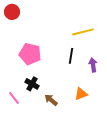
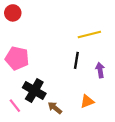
pink pentagon: (30, 54) -> (17, 58), moved
black cross: (32, 84) -> (34, 91), size x1.5

